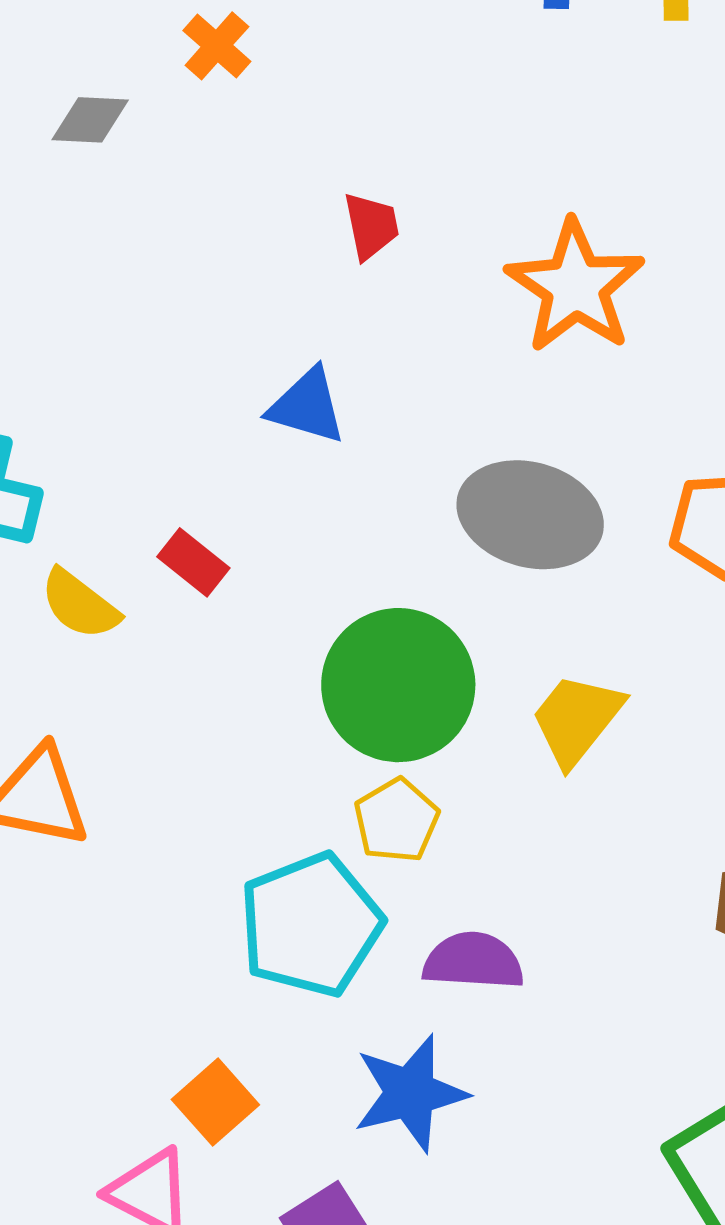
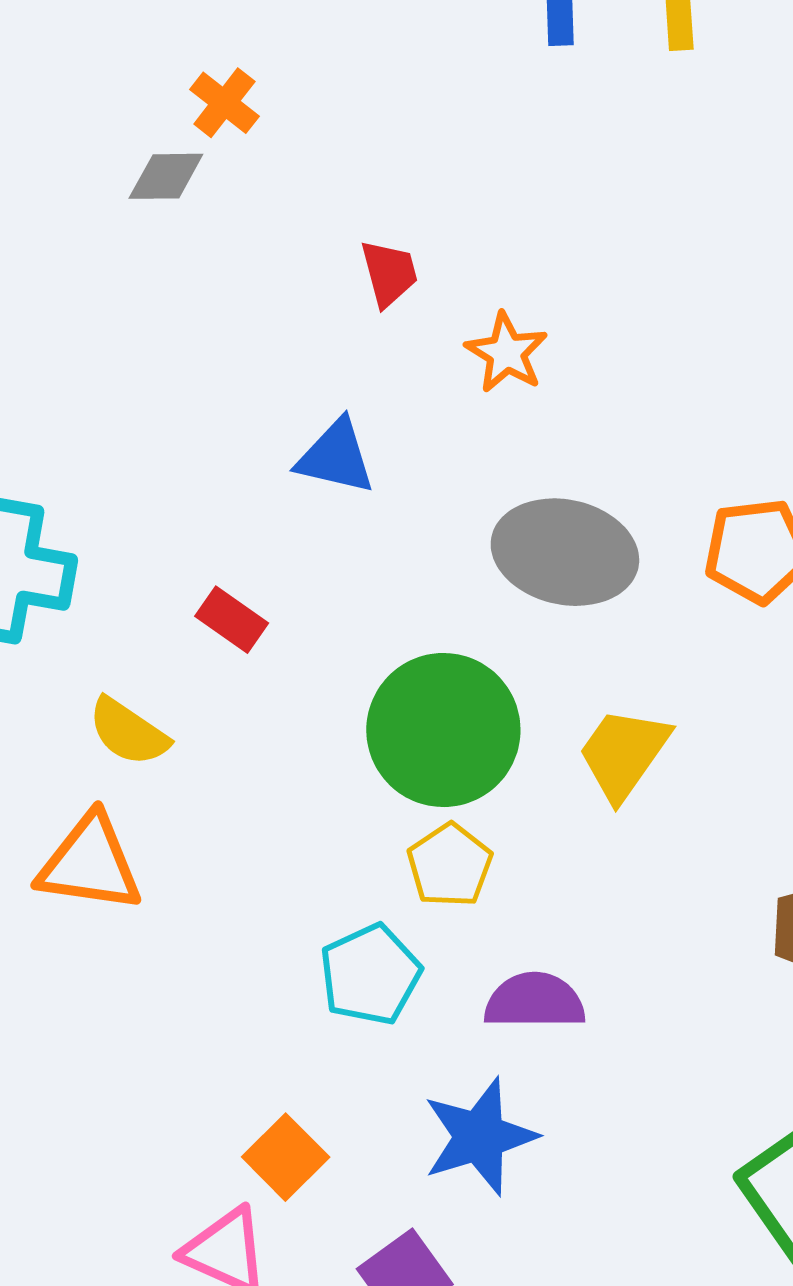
gray diamond: (90, 120) -> (166, 176), moved
orange star: (575, 287) -> (507, 353), moved, size x0.6
yellow semicircle: (80, 604) -> (128, 732), moved
cyan pentagon: (311, 925) -> (370, 975), size x0.7

